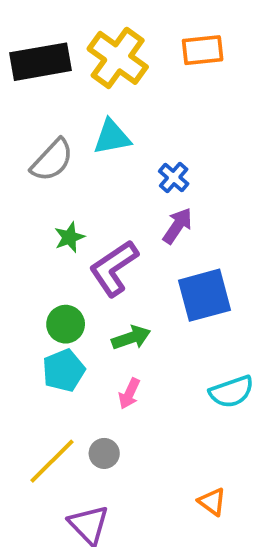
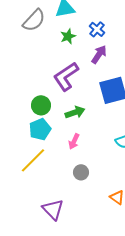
green star: (69, 237) -> (68, 36), moved
gray circle: (104, 453) -> (81, 172), moved
yellow line: (52, 461) -> (33, 160), moved

